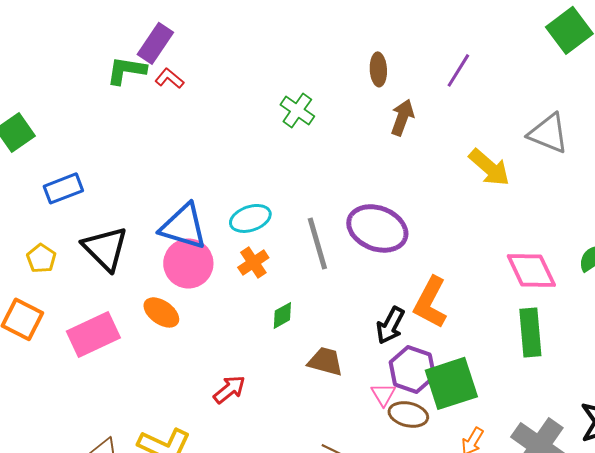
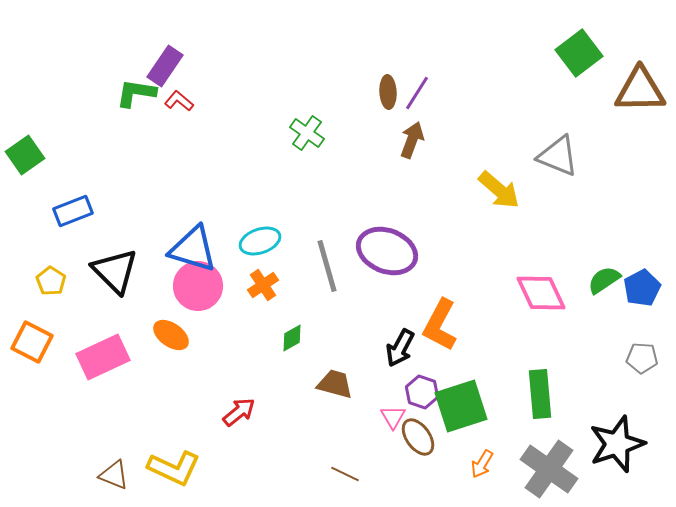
purple line: (458, 70) -> (417, 93), moved
green rectangle: (530, 332) -> (540, 394), moved
purple hexagon: (412, 369) -> (422, 392), size x0.7
brown ellipse: (408, 414) -> (418, 437), turned 42

